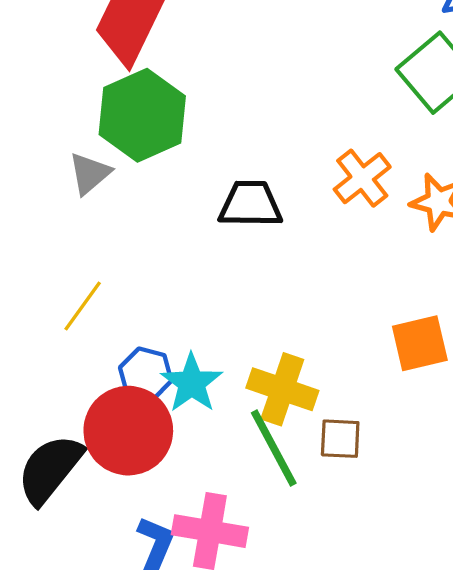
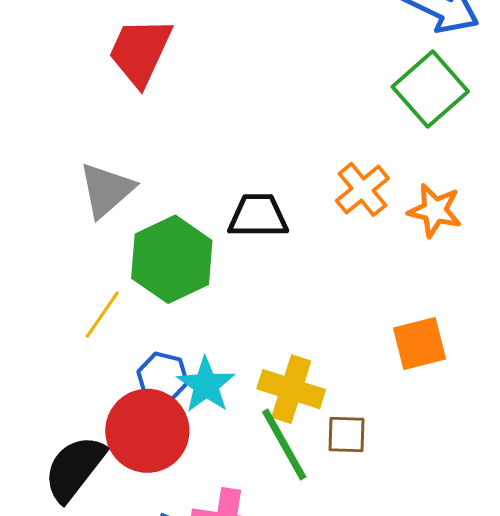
green hexagon: (142, 115) -> (172, 259), moved
gray triangle: (90, 173) -> (106, 190), size x1.4

